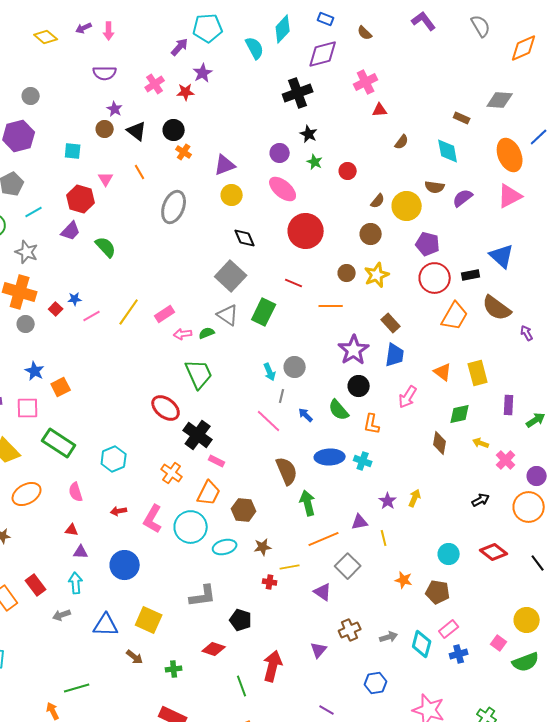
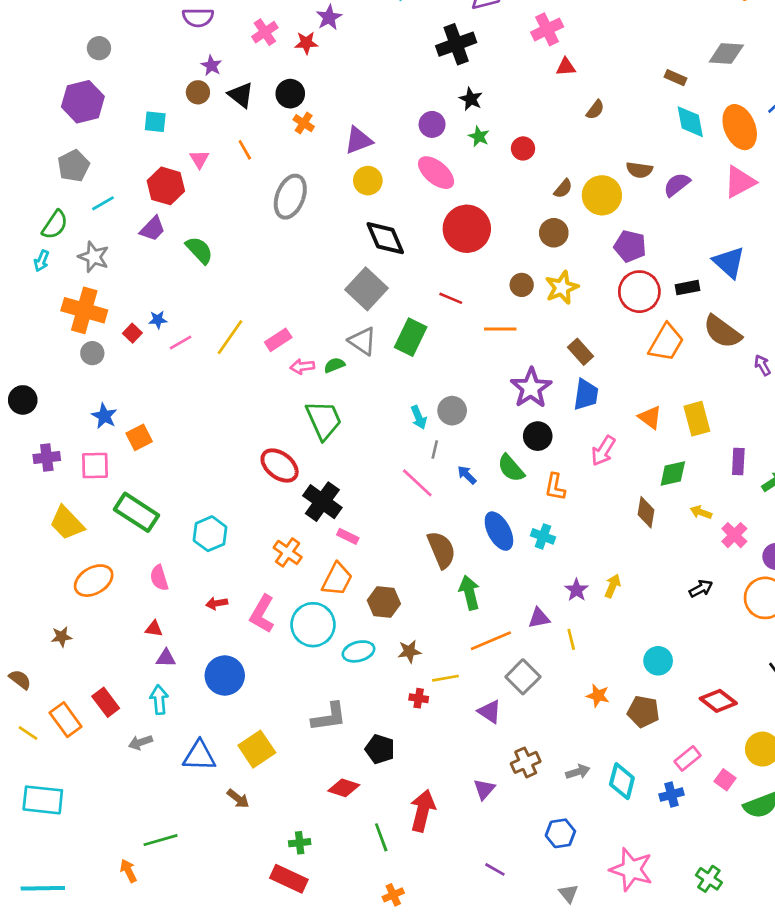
cyan diamond: (448, 151) -> (690, 122), moved
black diamond: (245, 238) -> (385, 238), size x1.4
blue ellipse: (330, 457) -> (499, 531), turned 64
red diamond: (494, 552) -> (718, 701), moved
yellow square: (149, 620) -> (257, 749), turned 32
pink rectangle: (449, 629) -> (688, 758), moved
green cross: (174, 669) -> (300, 843), moved

